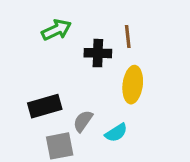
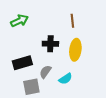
green arrow: (56, 30) -> (19, 21), moved
black cross: (98, 53) -> (50, 44), moved

